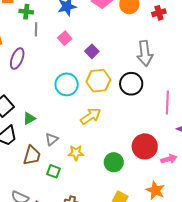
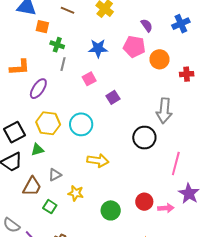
yellow hexagon: (98, 81) -> (48, 123), moved
yellow arrow: (91, 116) -> (98, 161), turned 30
red circle: (145, 146) -> (144, 202), size x0.7
pink arrow: (169, 159) -> (166, 208), moved

